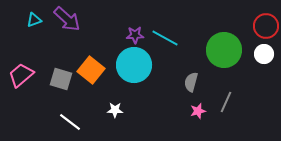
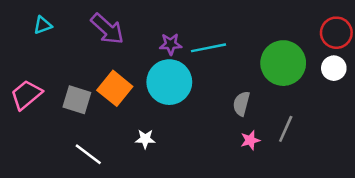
purple arrow: (67, 19) -> (107, 29), moved
cyan line: (165, 38) -> (209, 48), turned -40

